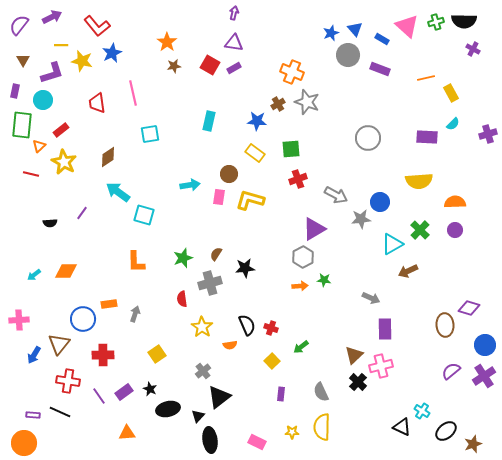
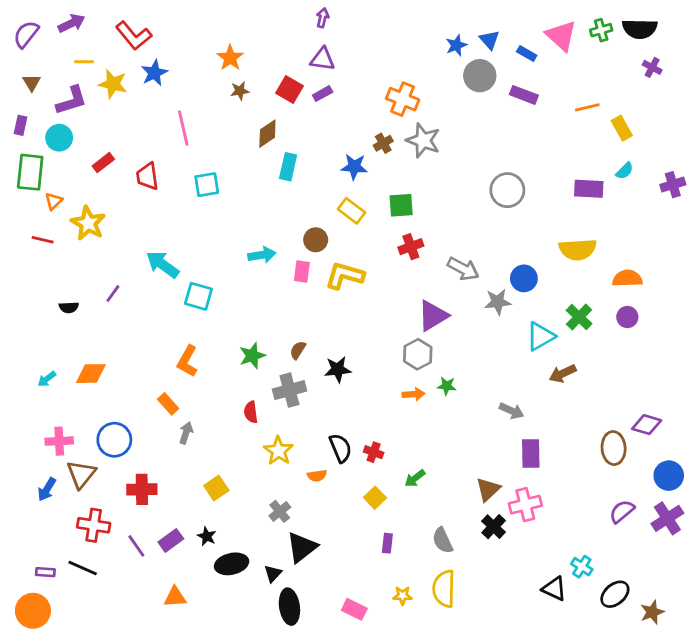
red trapezoid: (97, 103) -> (147, 176), moved
red rectangle: (61, 130) -> (103, 163), moved
brown diamond: (108, 157) -> (267, 134), moved
orange L-shape: (136, 262) -> (187, 361), turned 30
orange rectangle: (109, 304) -> (168, 404), moved, turned 56
pink cross: (19, 320) -> (59, 441), moved

